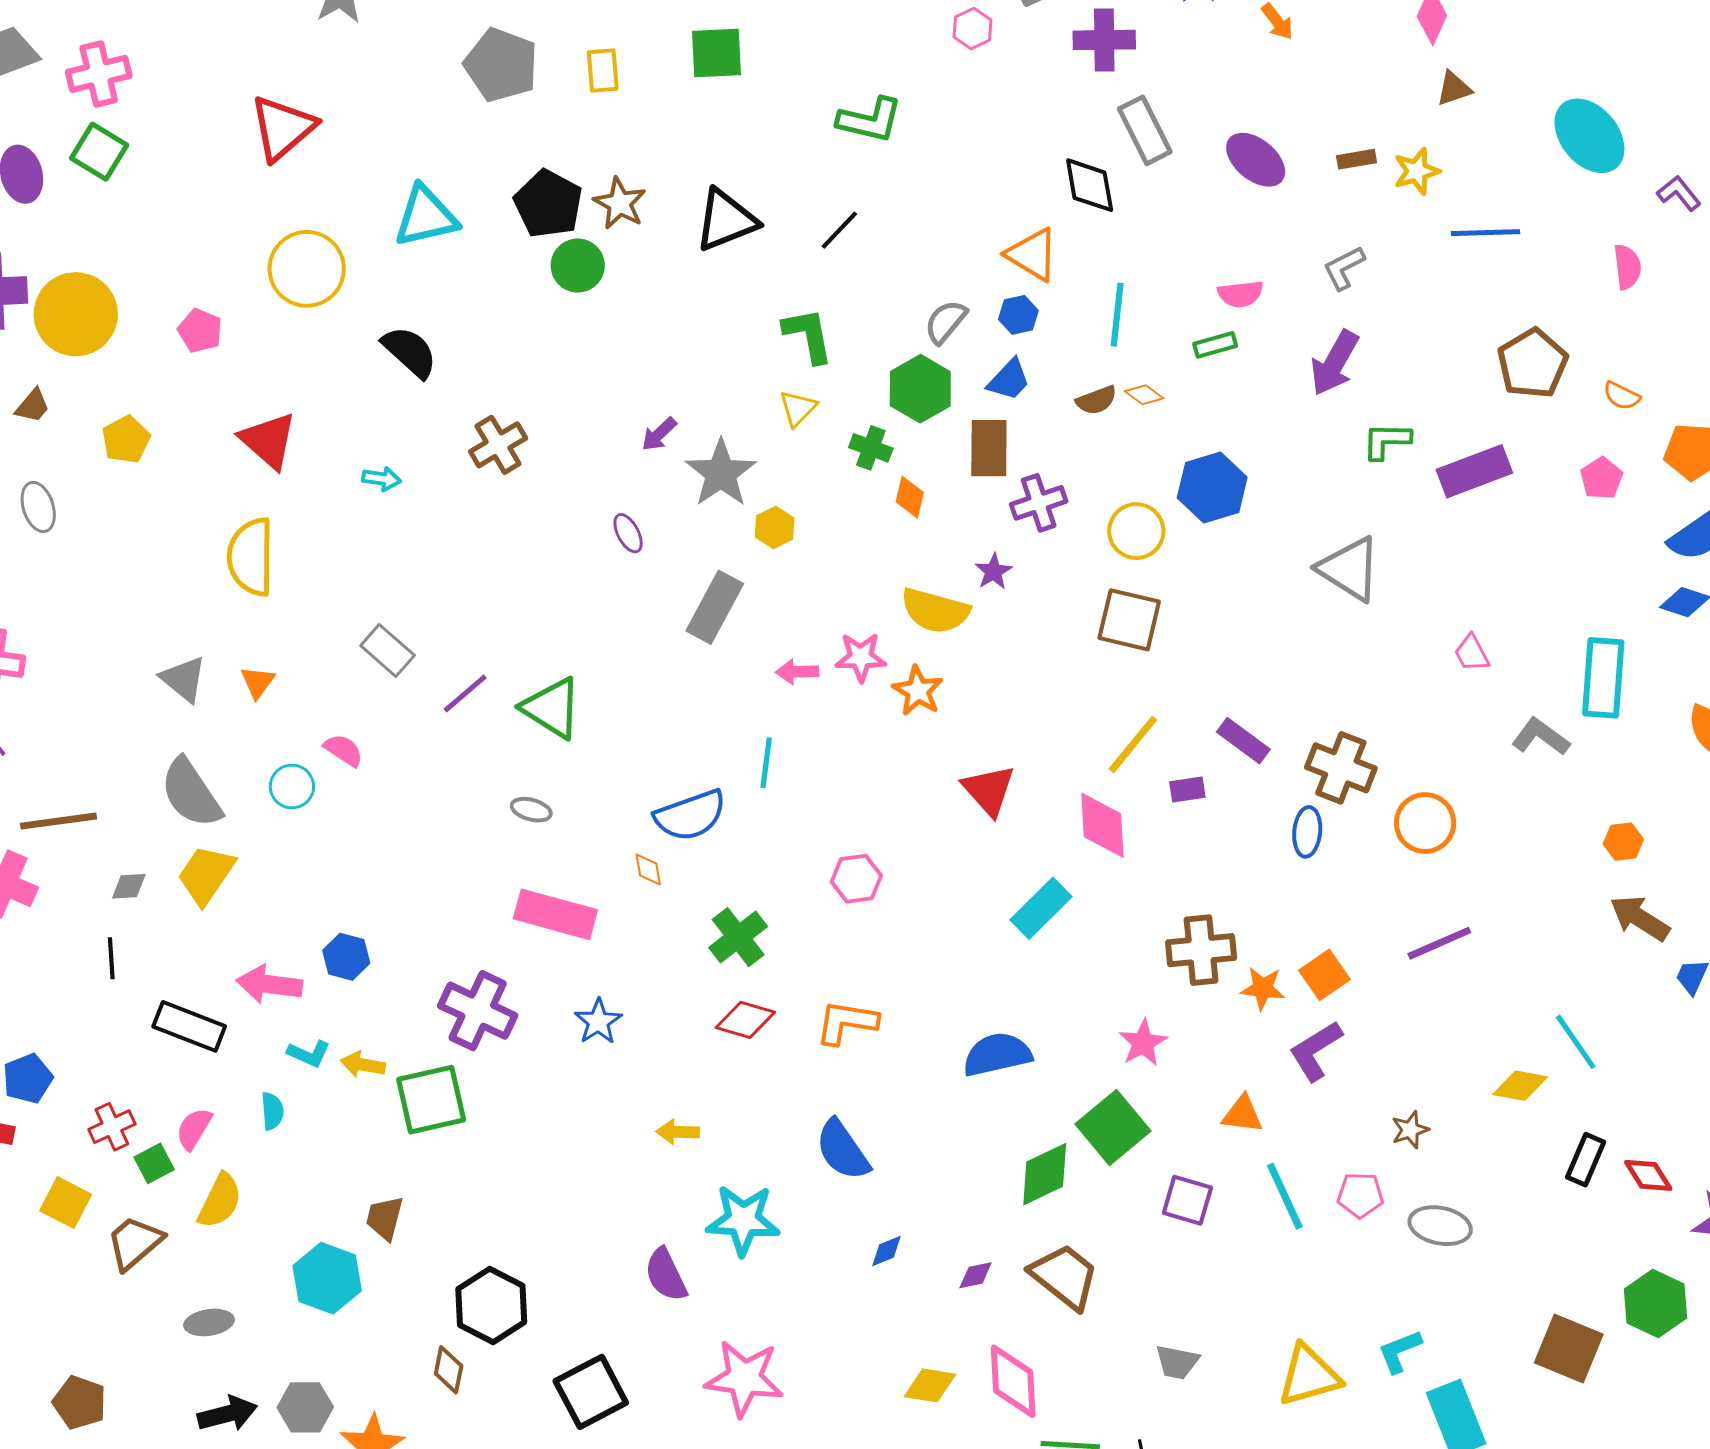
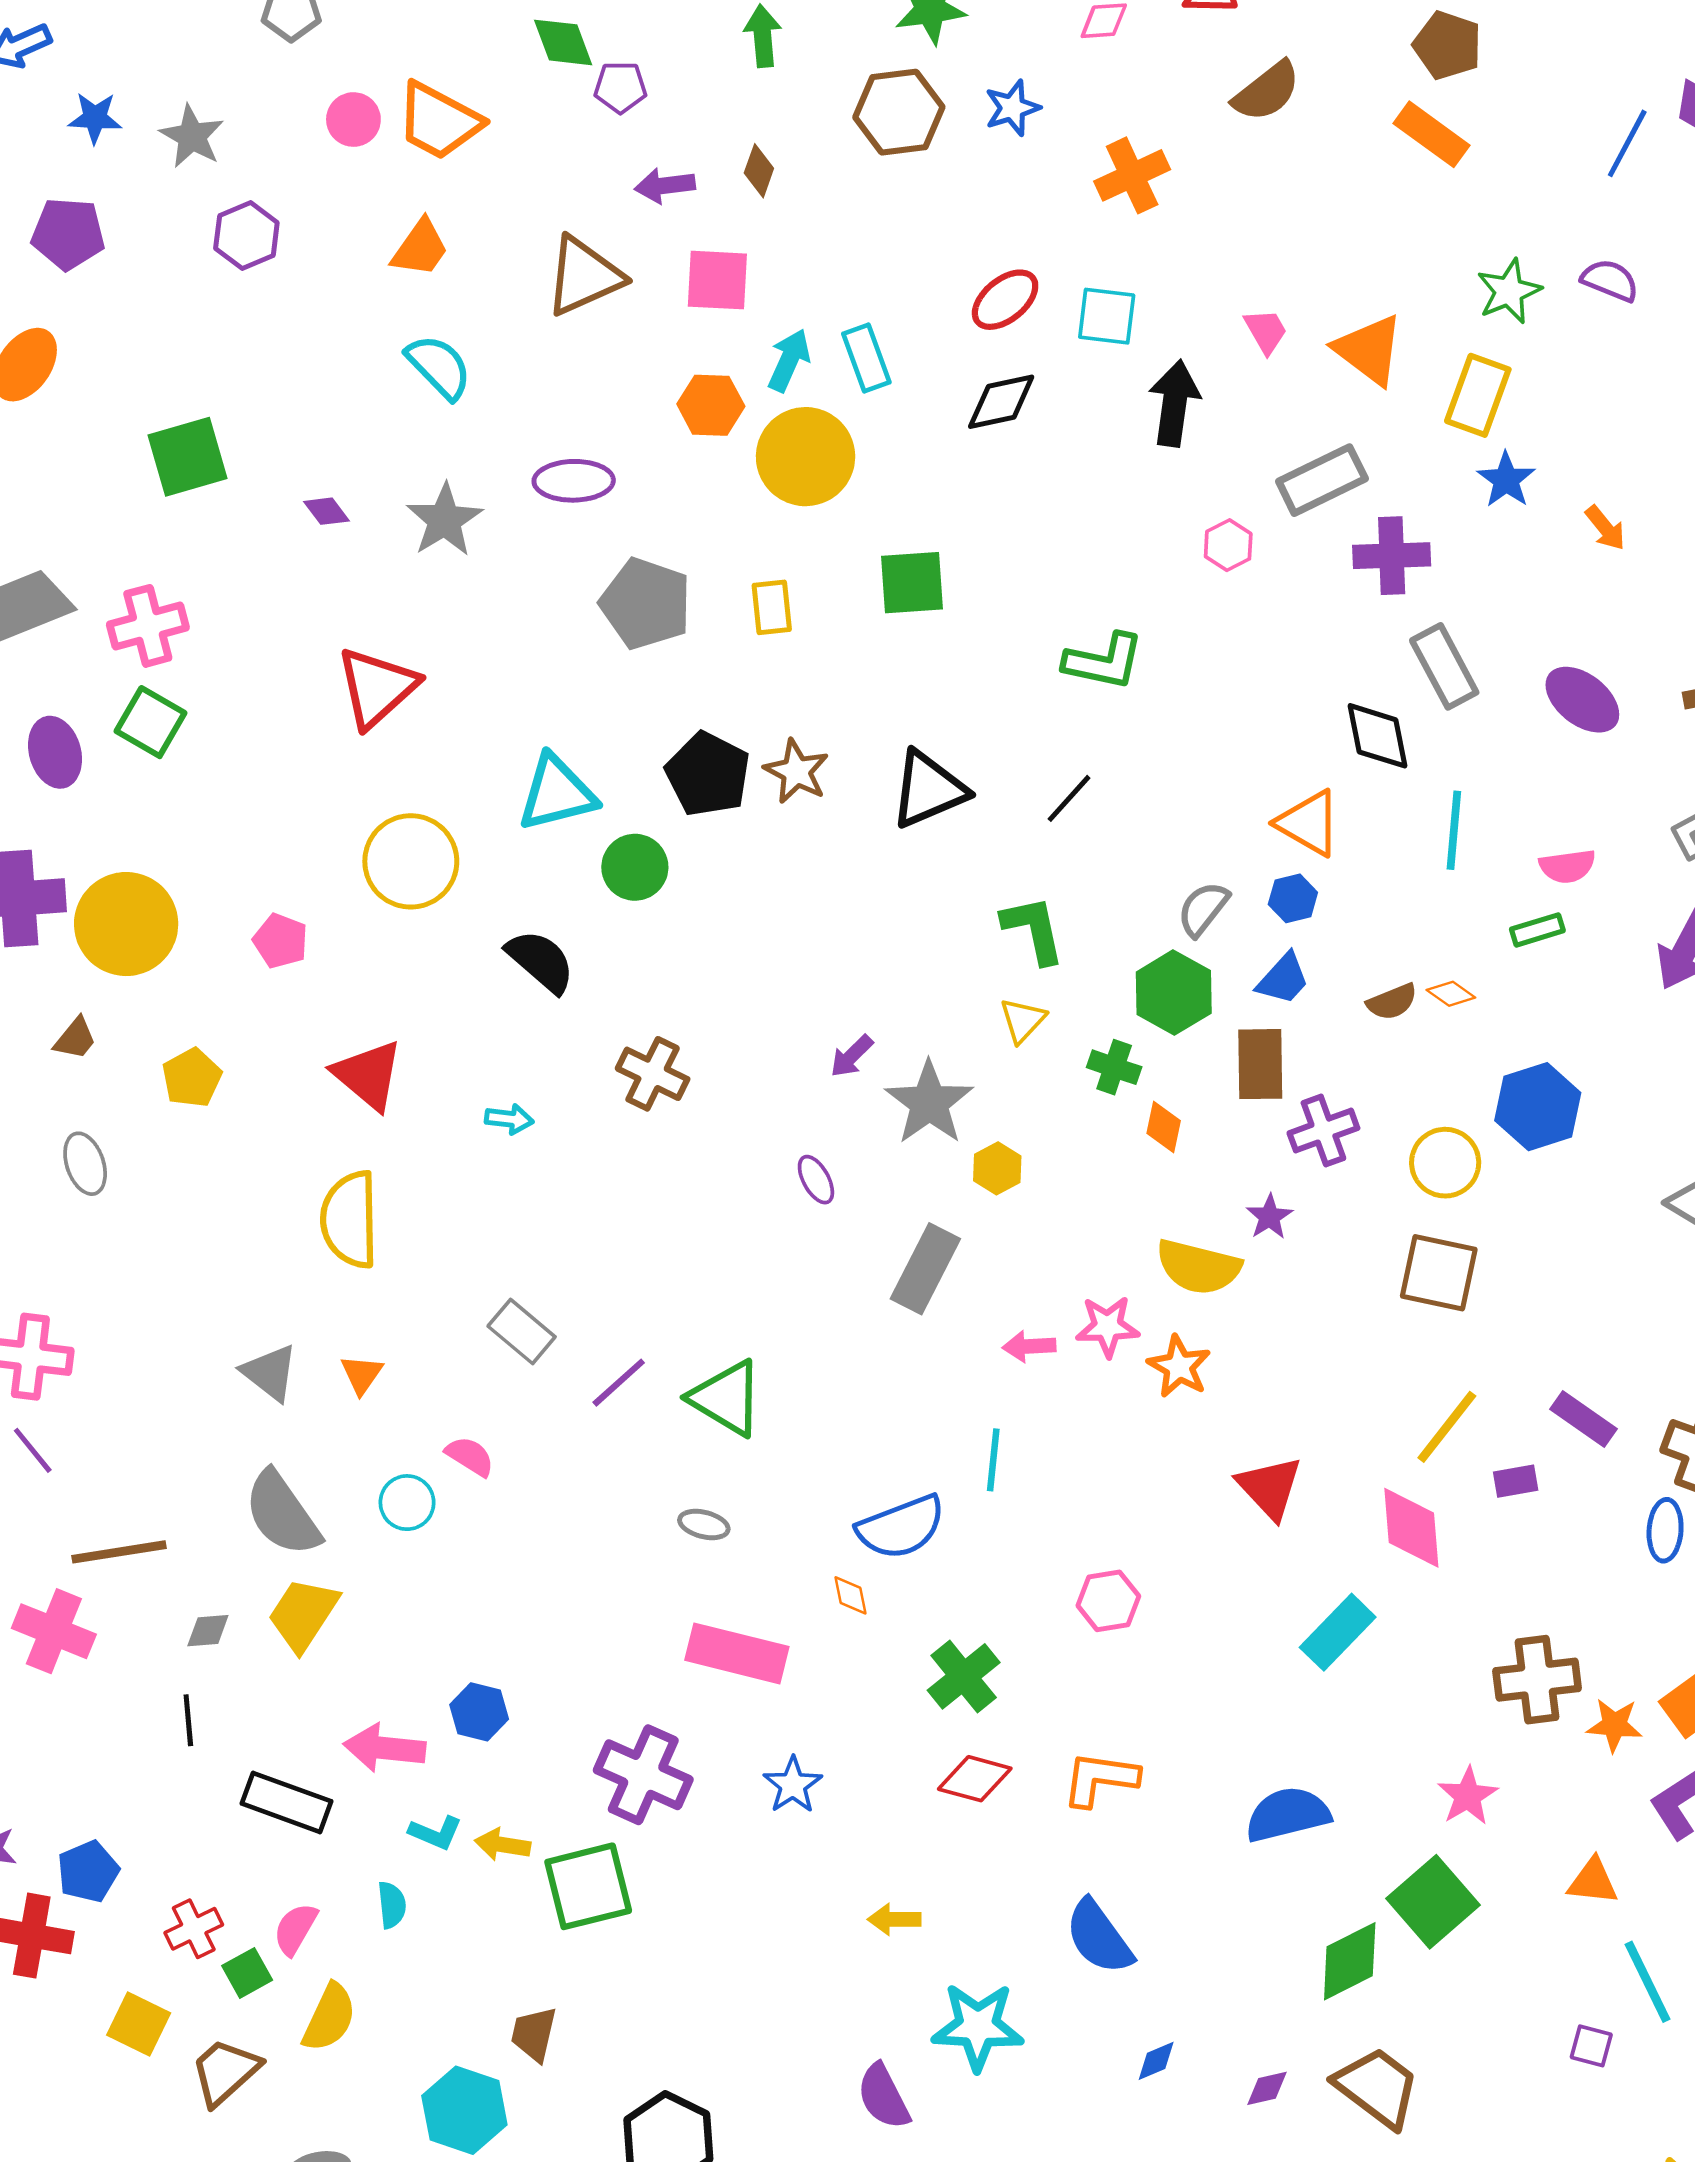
green circle: (578, 266) -> (635, 867), moved
cyan line: (1117, 315) -> (1454, 830), moved
brown cross: (498, 445) -> (653, 1074), turned -32
purple square: (1187, 1200) -> (1591, 2046), moved, size x0.7

